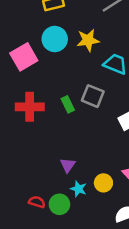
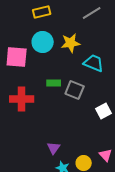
pink square: (24, 57) -> (17, 57), turned 35
green rectangle: (68, 104) -> (54, 83), moved, turned -64

